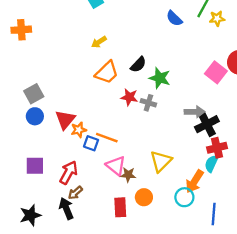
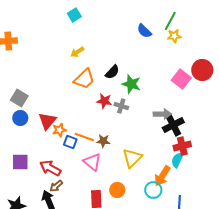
yellow star: (217, 18) -> (174, 36), moved
gray square: (34, 94) -> (19, 98), turned -30
red arrow: (69, 172) -> (50, 168), turned -90
brown star: (128, 175) -> (103, 141), moved

